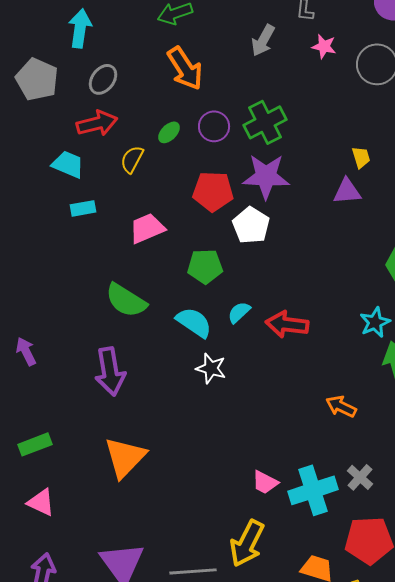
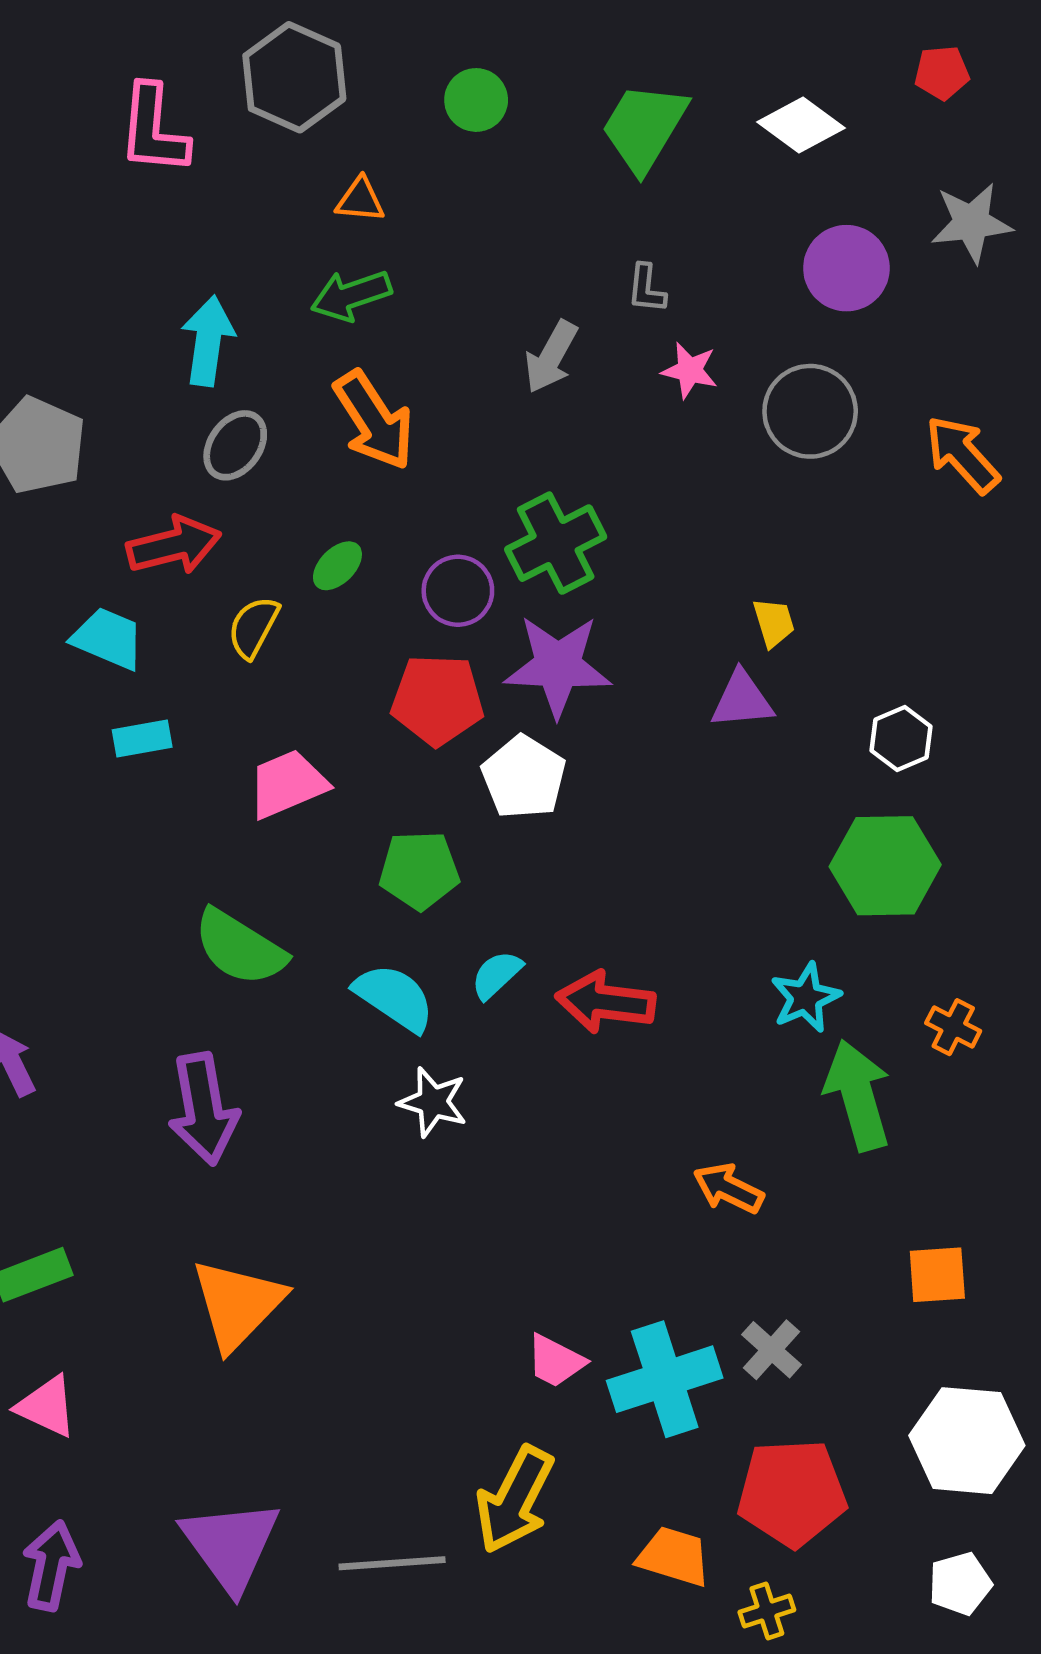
cyan arrow: (80, 28) -> (208, 341), moved
gray ellipse: (103, 79) -> (235, 445), moved
purple circle: (214, 126) -> (458, 591), moved

